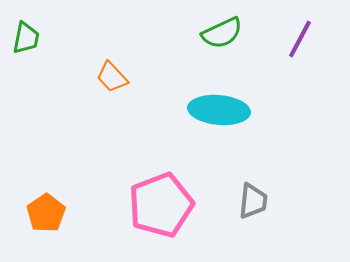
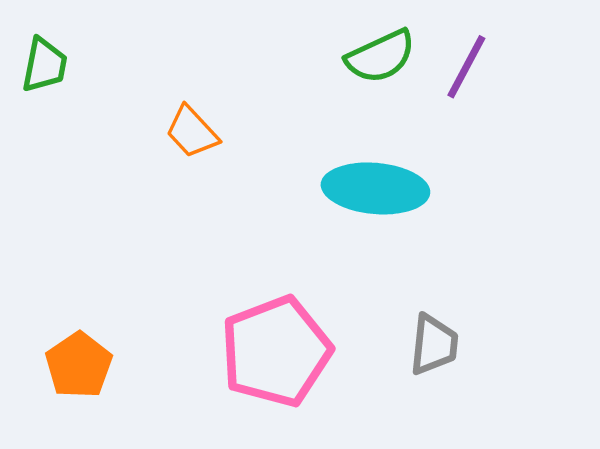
purple line: (300, 39) -> (466, 67), moved

